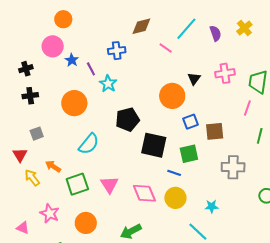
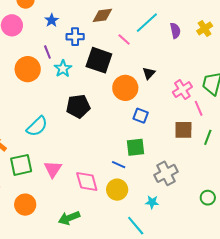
blue star: (72, 60) -> (52, 20), moved
pink cross: (225, 73) -> (182, 90), moved, turned -30
orange circle: (74, 103) -> (28, 69), moved
pink line: (247, 108) -> (199, 108), turned -49
blue square: (191, 122) -> (141, 116), turned 35
brown square: (215, 131) -> (183, 130), moved
black square: (154, 145) -> (99, 60), moved
gray cross: (233, 167) -> (166, 173), moved, turned -35

